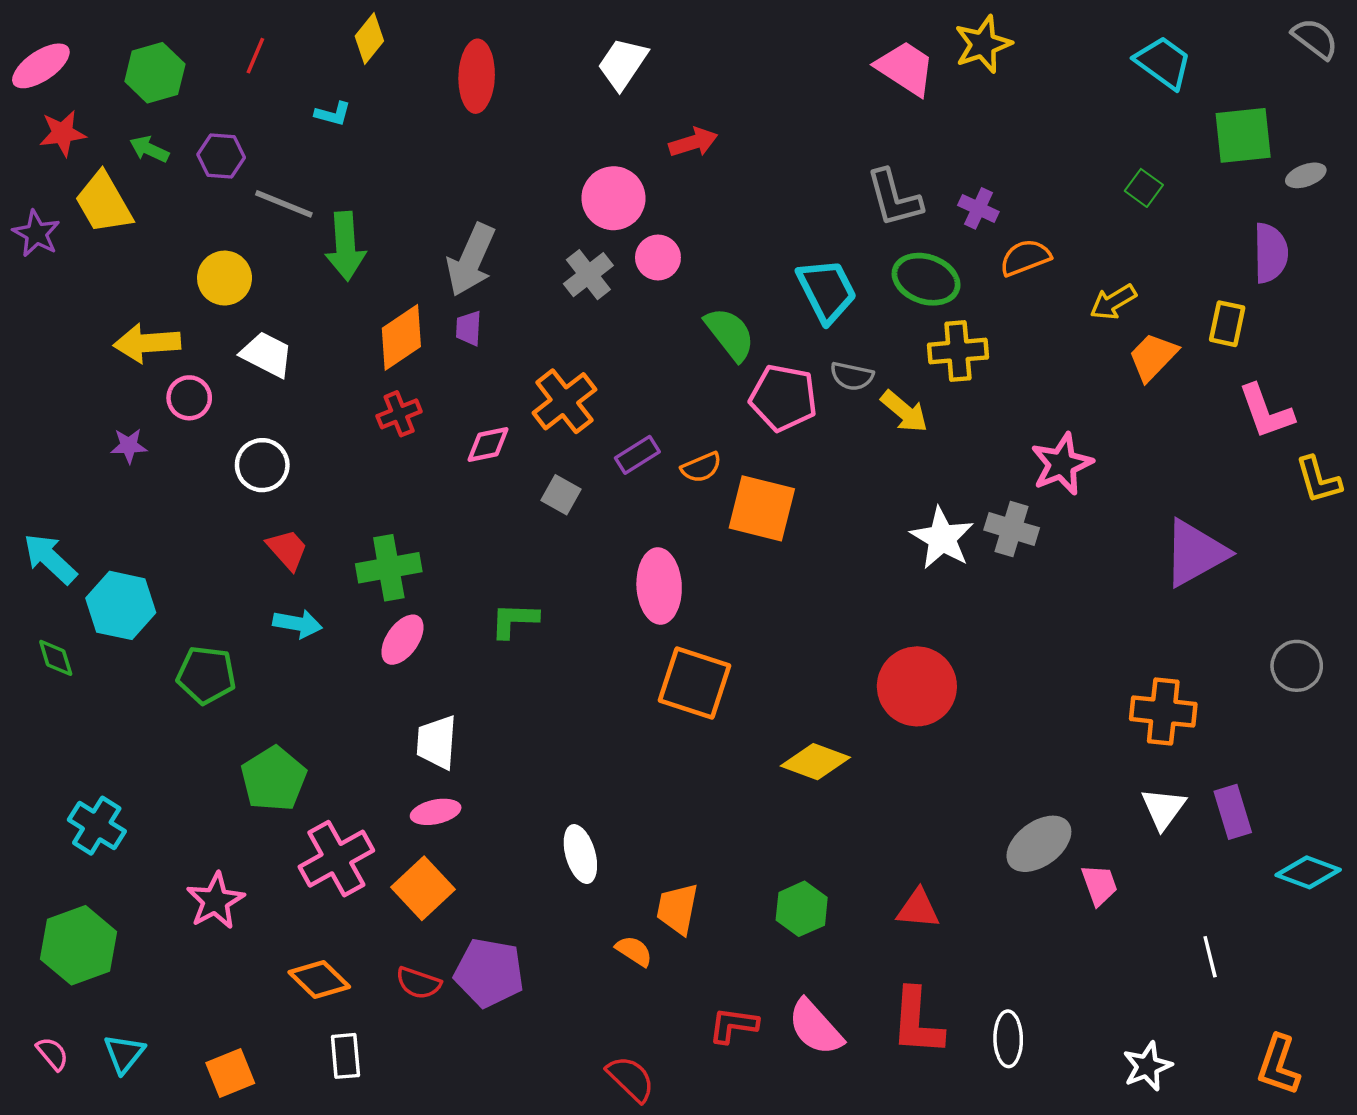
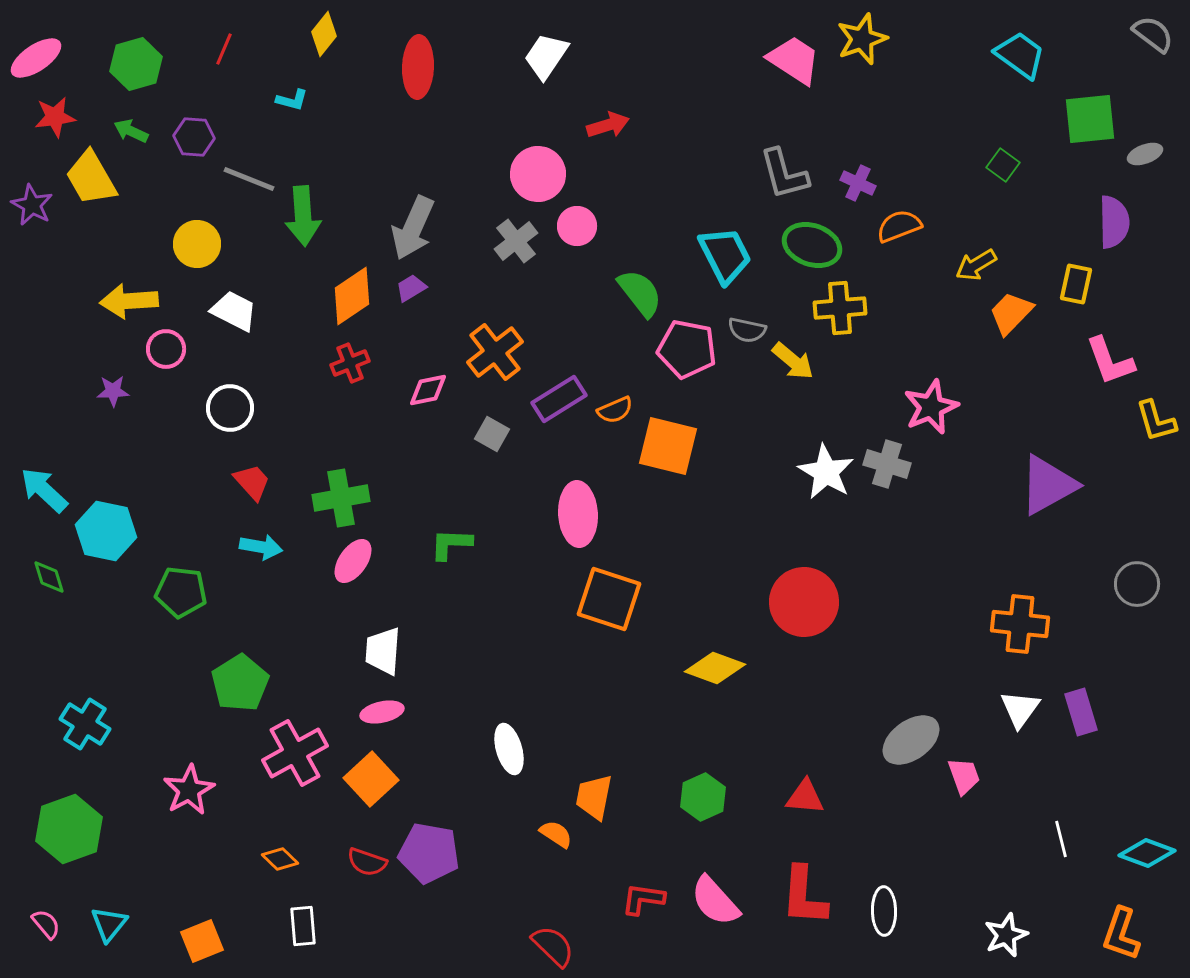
purple trapezoid: (469, 328) -> (411, 288), turned 56
purple rectangle: (637, 455) -> (559, 399), size x1.4
cyan diamond: (1308, 872) -> (1147, 853), moved
orange diamond: (319, 980) -> (280, 859), size x0.7

